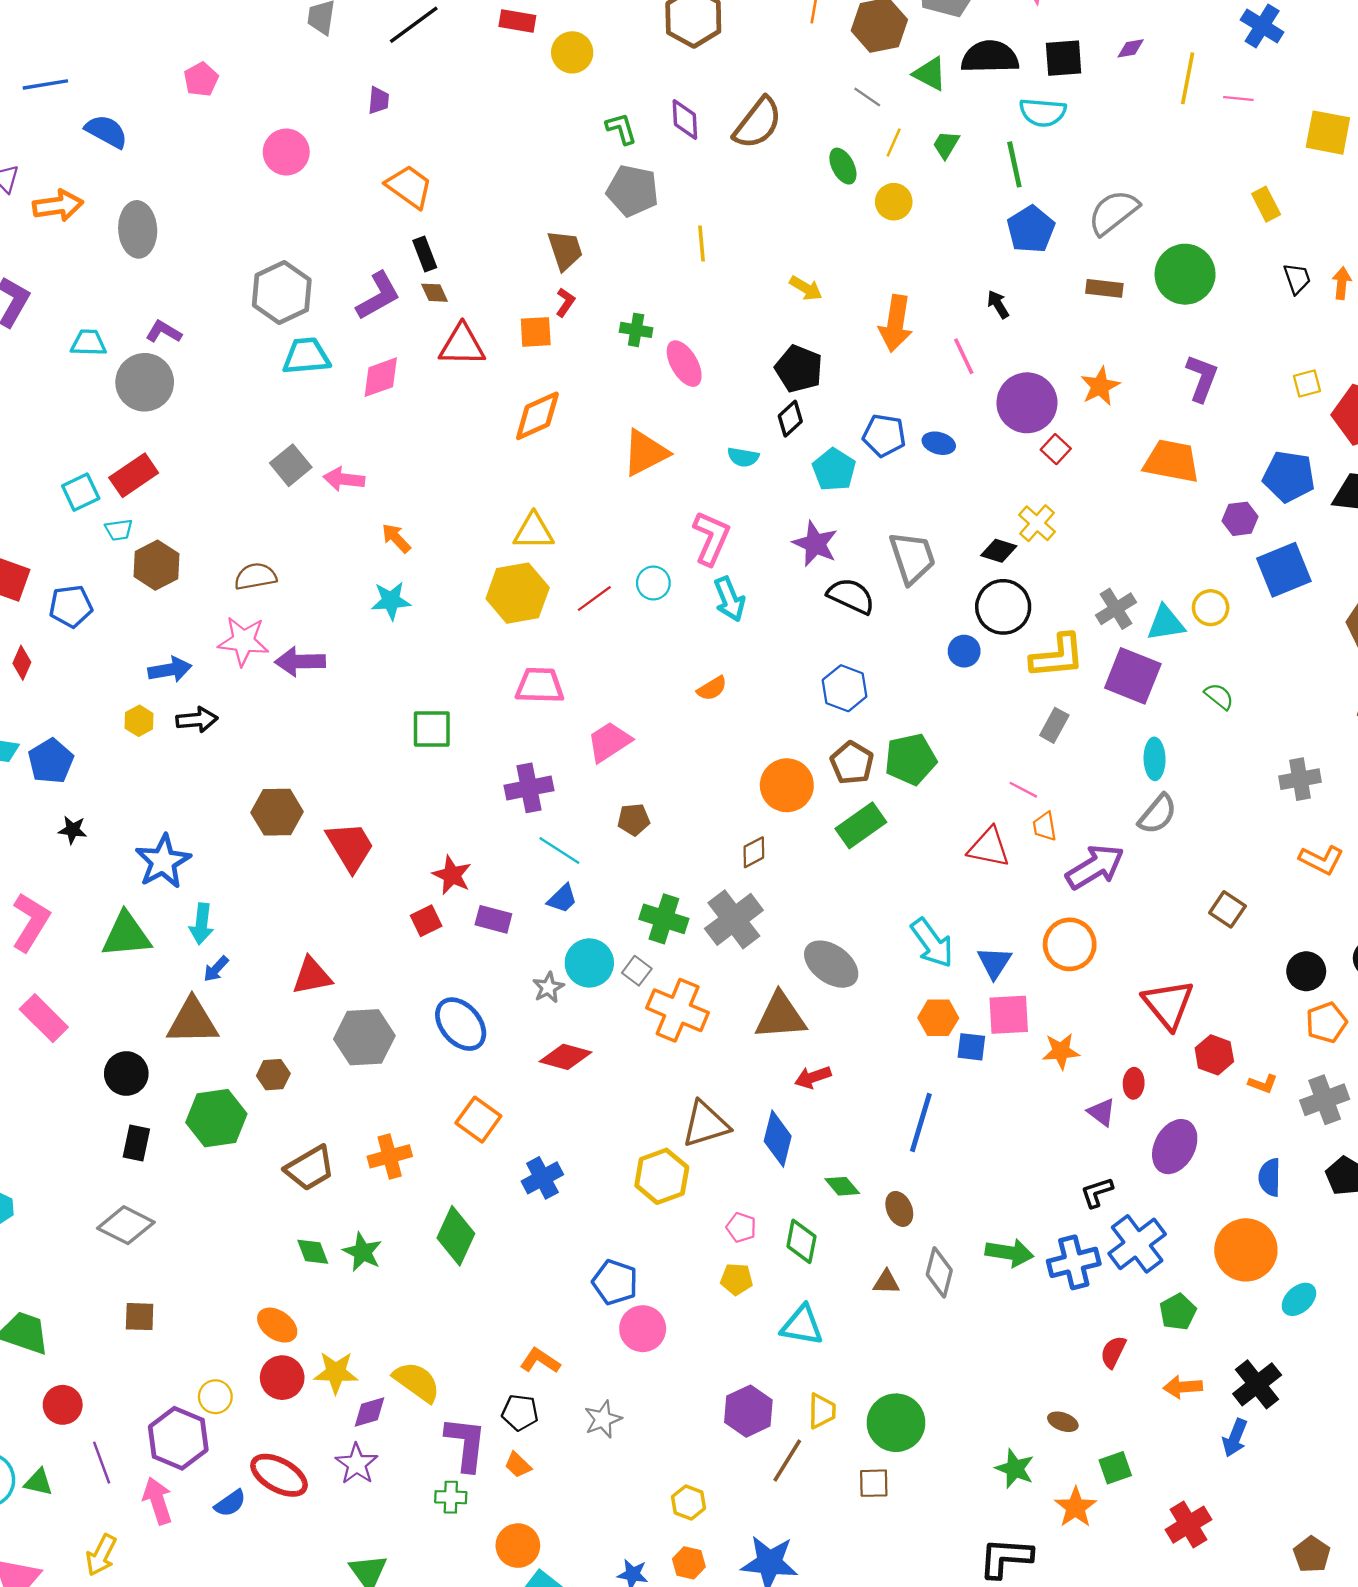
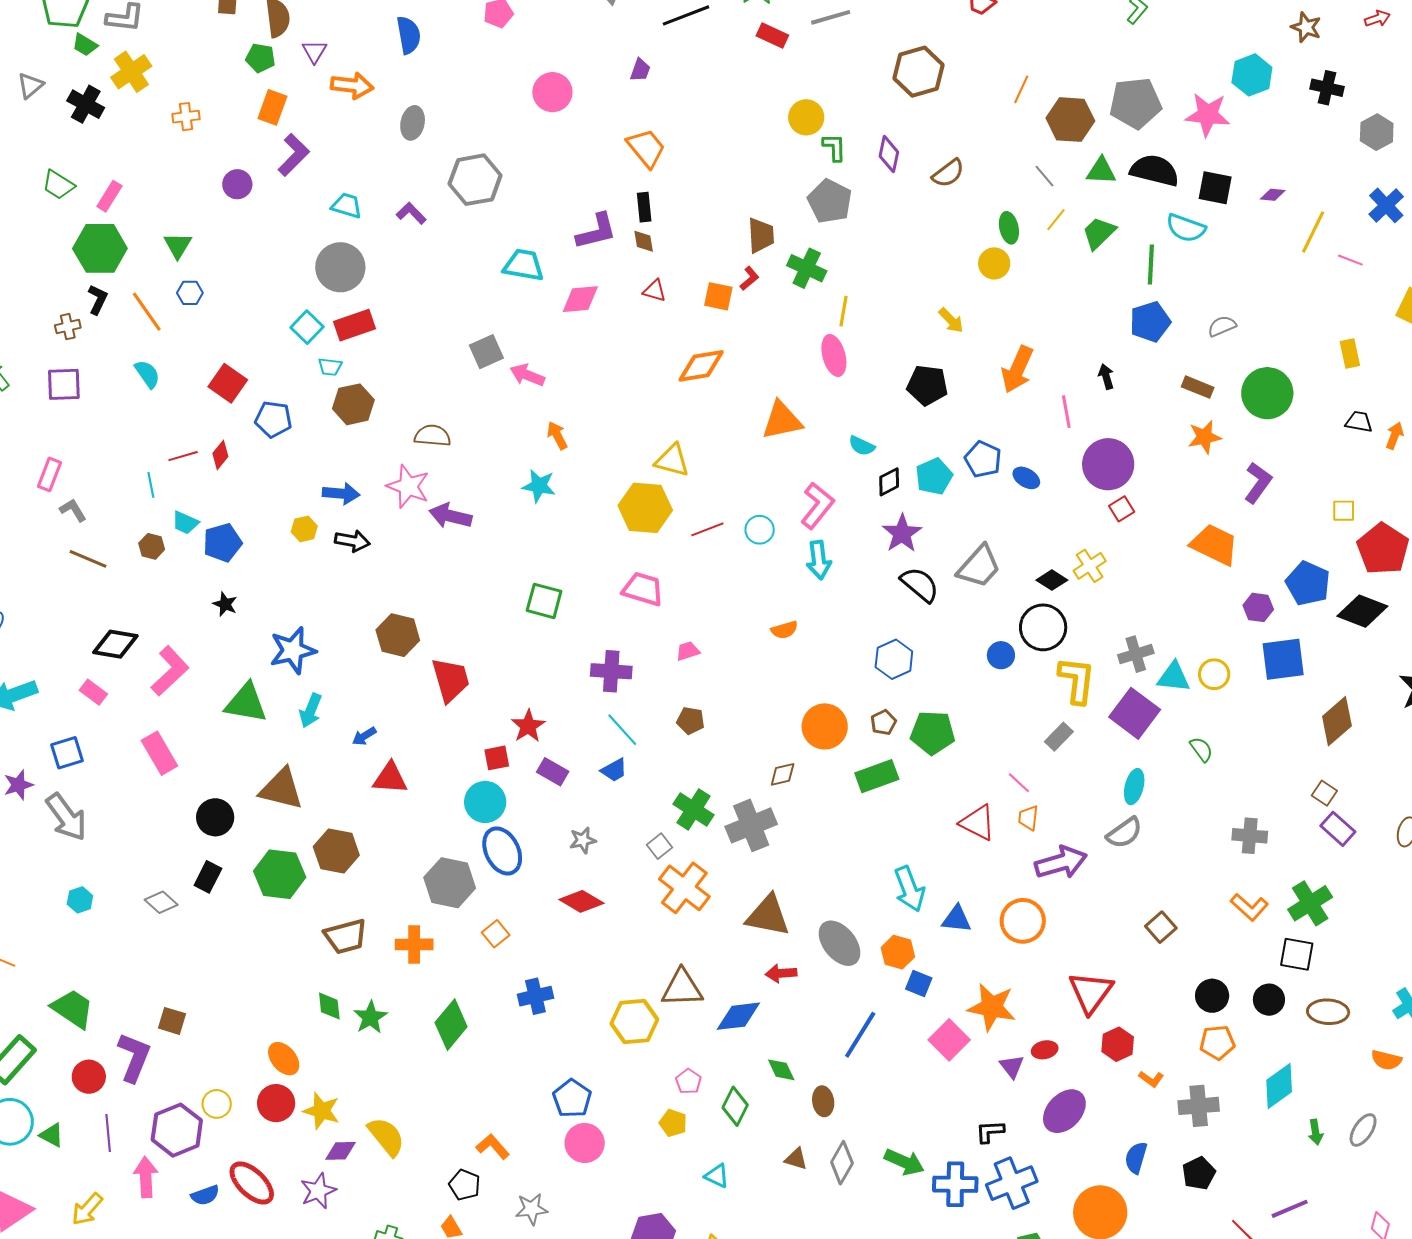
yellow circle: (572, 52) -> (806, 117), moved
green triangle: (930, 74) -> (1101, 171), turned -40
brown semicircle: (758, 123) -> (948, 173), size x0.7
blue semicircle: (106, 131) -> (409, 35), turned 36
green trapezoid: (946, 145) -> (1099, 233), size x1.4
yellow circle: (894, 202) -> (994, 263), moved
gray semicircle: (1113, 212) -> (1222, 326), size x0.6
gray ellipse: (138, 229) -> (413, 123), size x0.7
yellow line: (701, 244) -> (843, 311), moved
black trapezoid: (1297, 279) -> (1359, 422), turned -76
gray hexagon: (282, 293) -> (475, 180), moved
green cross: (636, 330) -> (807, 268), moved, size x1.4
red triangle: (462, 345) -> (655, 291), size x0.6
black pentagon: (799, 369) -> (927, 385), turned -30
gray circle: (145, 382) -> (340, 267), moved
orange star: (1100, 386) -> (1204, 437), moved
black diamond: (790, 419) -> (889, 482), moved
cyan square: (81, 492) -> (307, 327), turned -36
gray trapezoid: (912, 558) -> (979, 566), turned 45
yellow L-shape: (1057, 656) -> (1077, 680), turned -93
pink trapezoid: (609, 742) -> (688, 651), size x0.6
brown pentagon: (852, 763) -> (883, 722), size x0.7
cyan circle: (589, 963) -> (485, 802), moved
blue triangle: (994, 963) -> (957, 919), turned 48
gray ellipse: (831, 964) -> (839, 943), moved
blue arrow: (216, 969) -> (364, 736), moved
pink square: (1009, 1015) -> (949, 1040), moved, turned 33
gray hexagon: (364, 1037) -> (450, 883), moved
orange star: (1061, 1051) -> (992, 1007), size x1.5
brown hexagon: (273, 1075) -> (336, 851), size x1.6
red ellipse: (1134, 1083) -> (1045, 1050), turned 60
orange square: (478, 1120) -> (496, 934), size x0.7
blue diamond: (778, 1139) -> (738, 1016), turned 54
gray diamond: (126, 1225) -> (161, 902), moved, size x0.7
cyan triangle: (802, 1325) -> (717, 1176), size x0.7
purple L-shape: (466, 1444) -> (134, 1057), moved

